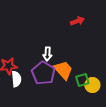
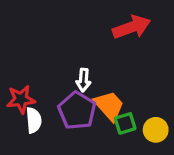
red arrow: (77, 21) -> (132, 27), size x1.6
green square: (82, 80) -> (125, 123), moved

